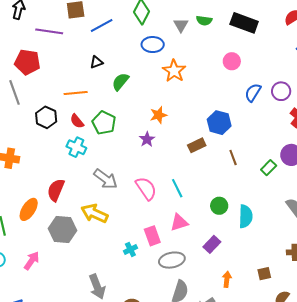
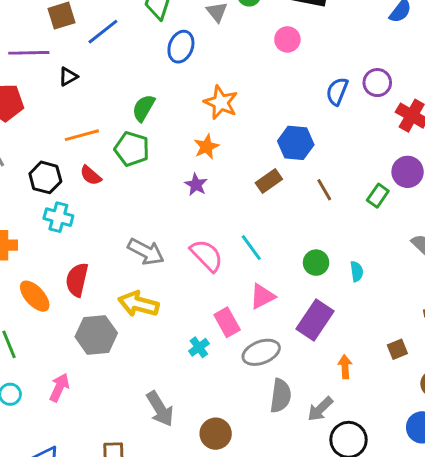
blue ellipse: (153, 45) -> (181, 47), turned -60
pink circle: (232, 61) -> (287, 39), moved
black triangle: (96, 62) -> (68, 77), moved
orange star: (174, 71) -> (221, 103), moved
green pentagon: (104, 123) -> (132, 149), moved
cyan cross: (76, 147) -> (58, 217), moved
orange ellipse: (29, 209) -> (35, 296), moved, turned -65
cyan semicircle: (246, 216) -> (357, 271), size x0.6
purple rectangle: (212, 244) -> (315, 320), size x1.5

